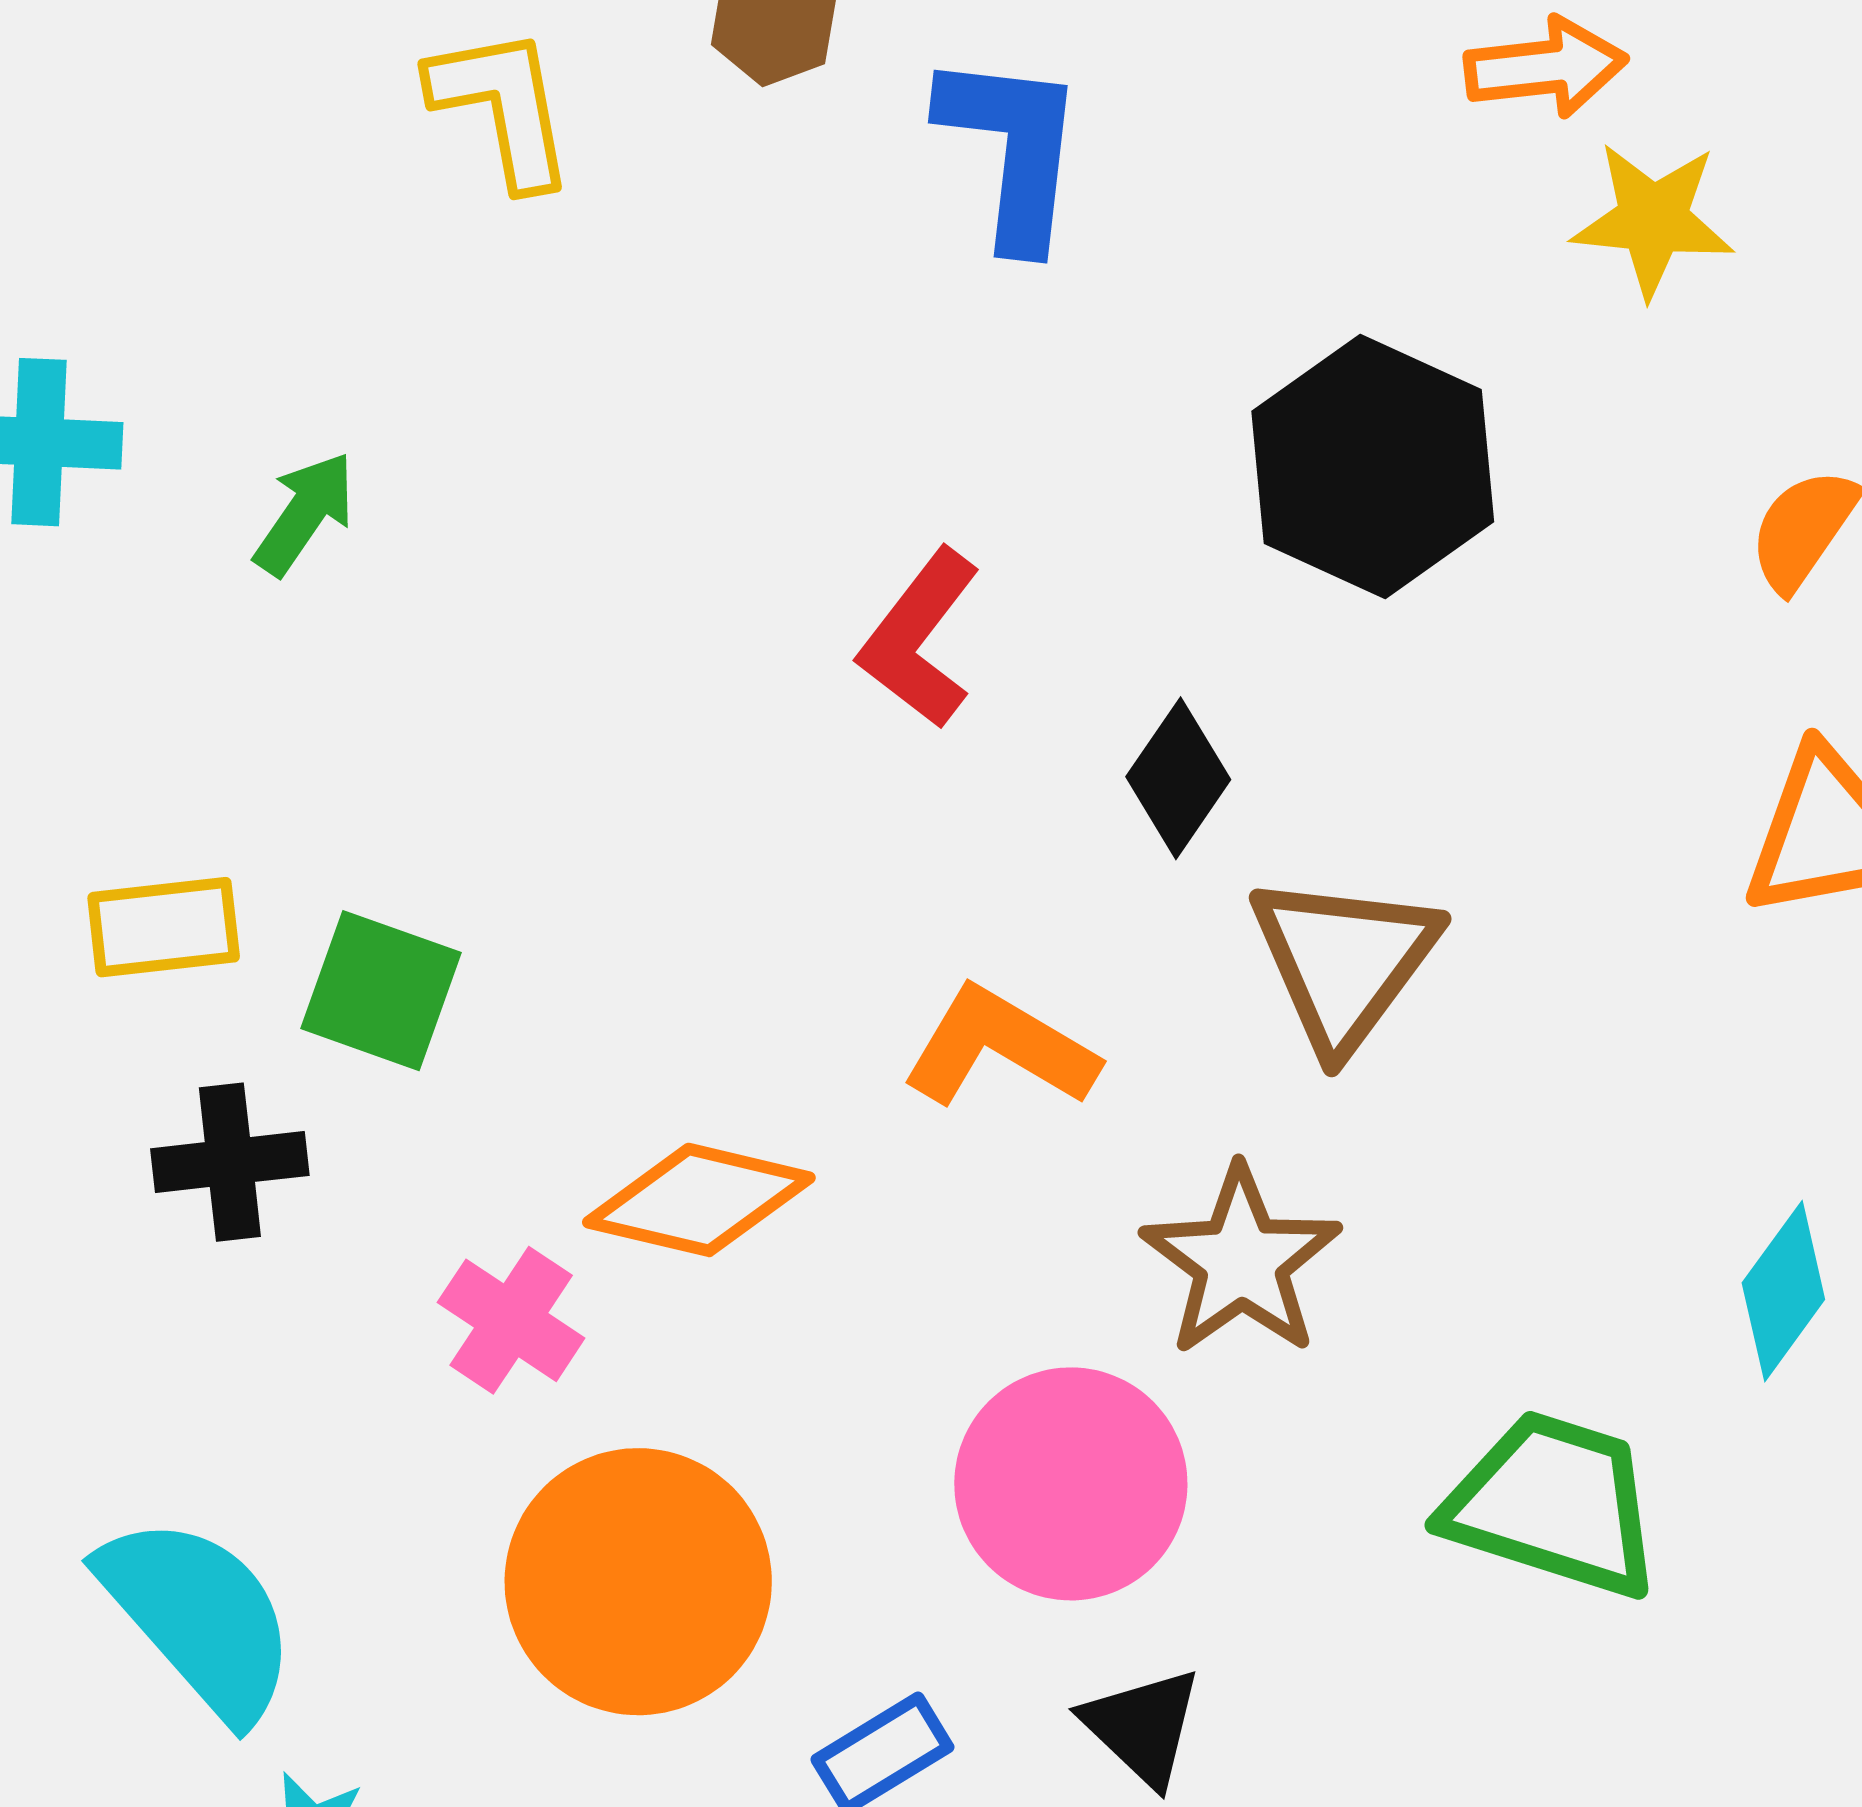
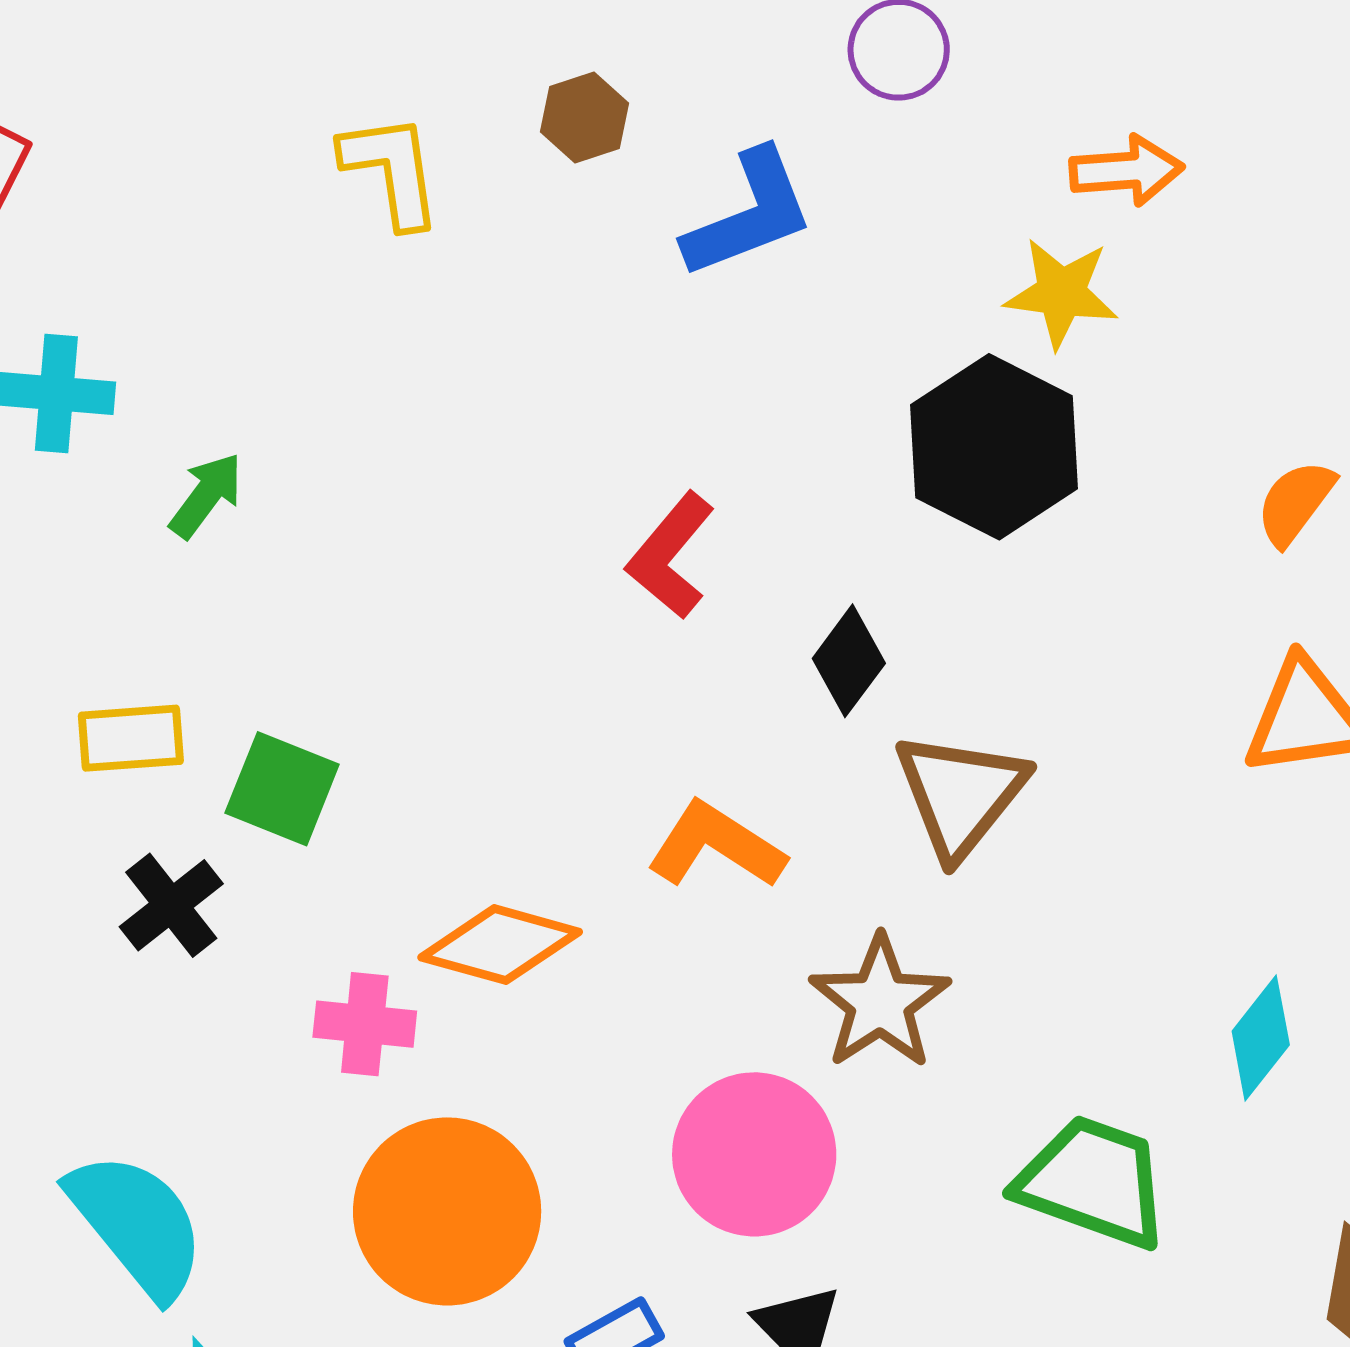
blue L-shape: (1012, 150) -> (749, 214), turned 60
yellow star: (1653, 220) -> (1061, 293), moved
green arrow: (305, 514) -> (206, 495), moved
black cross: (230, 1162) -> (171, 905), turned -34
pink cross: (511, 1320) -> (365, 1024), turned -30

